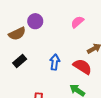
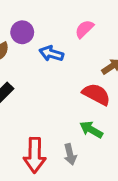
blue arrow: (55, 62) -> (51, 54), moved, turned -77

